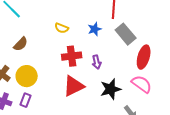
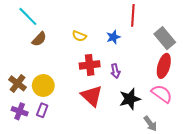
gray rectangle: (126, 34) -> (165, 38), moved
brown semicircle: (21, 44) -> (39, 39), moved
red triangle: (74, 86) -> (92, 96), turned -50

